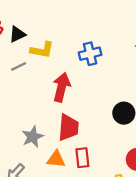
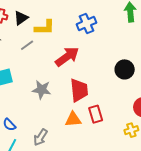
red arrow: (62, 87) -> (67, 57), turned 50
gray star: (33, 137) -> (42, 90), moved, turned -30

